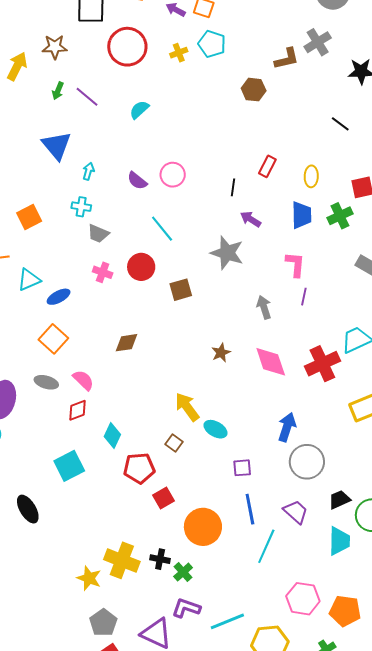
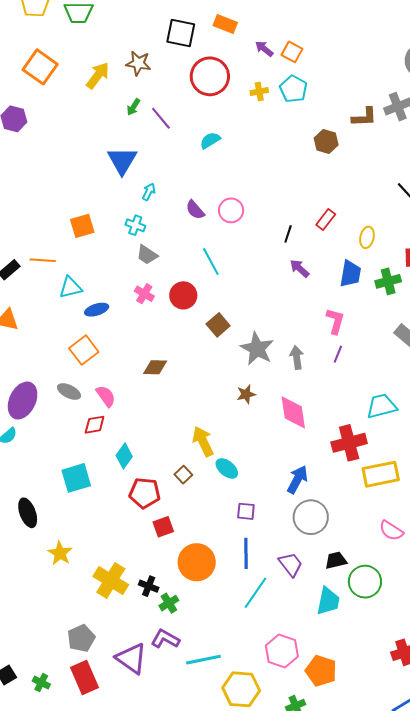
gray star: (227, 253) -> (257, 349), moved
brown square: (181, 290) -> (218, 325), turned -35
red cross: (322, 364) -> (349, 443), moved
yellow star: (89, 578) -> (60, 553), moved

